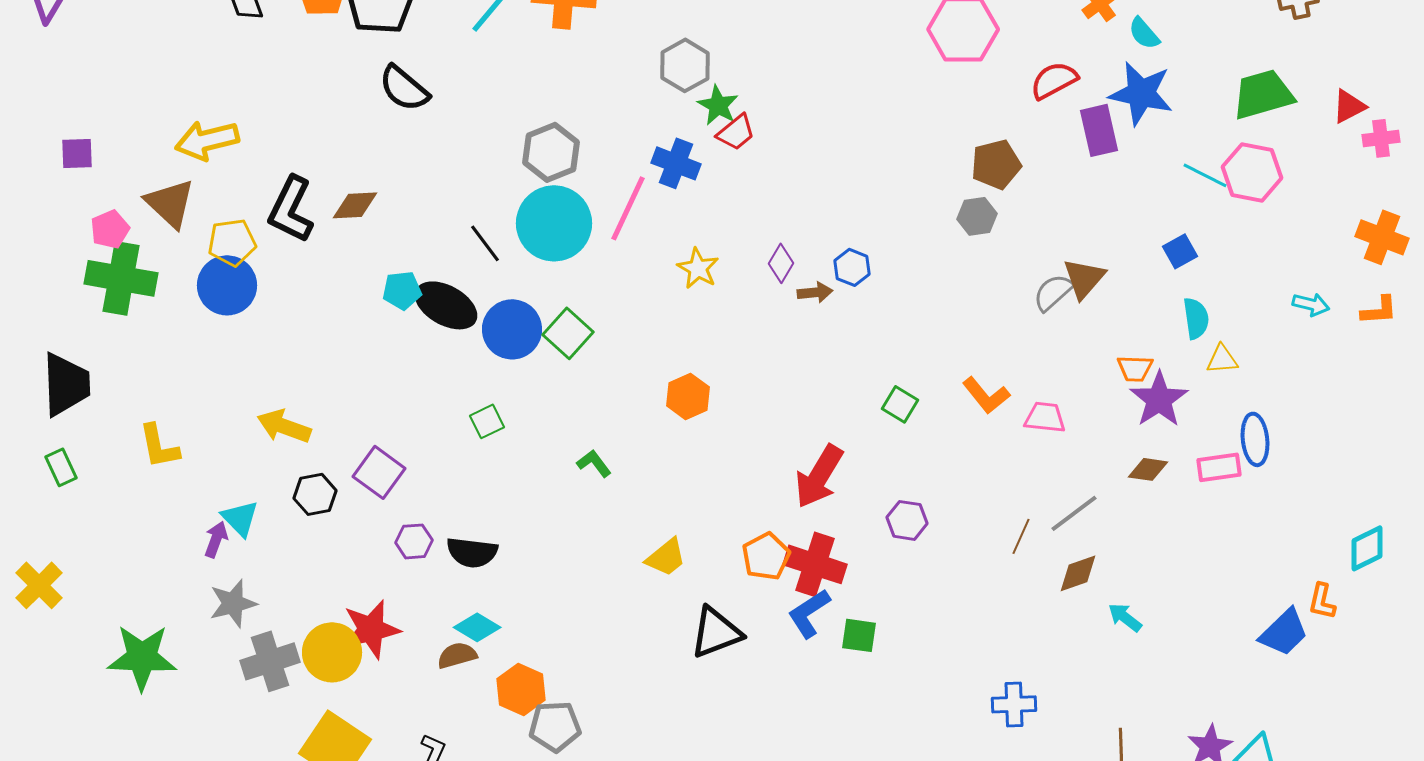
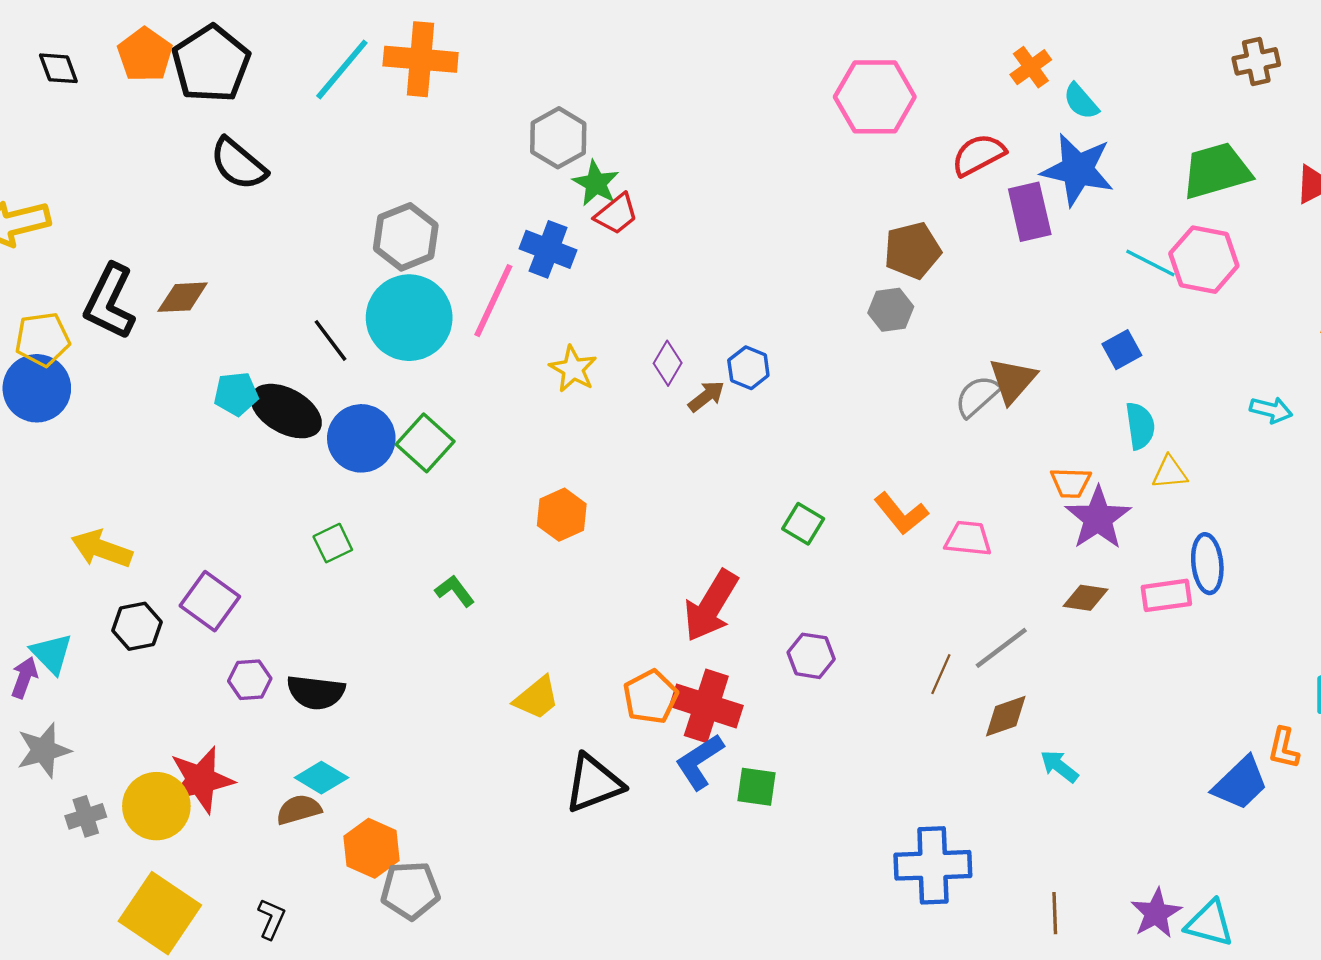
brown arrow: (815, 292) -> (706, 396), turned -32
gray cross: (270, 661) -> (86, 816), size x0.6
blue cross: (1014, 704) -> (933, 865), size x1.5

